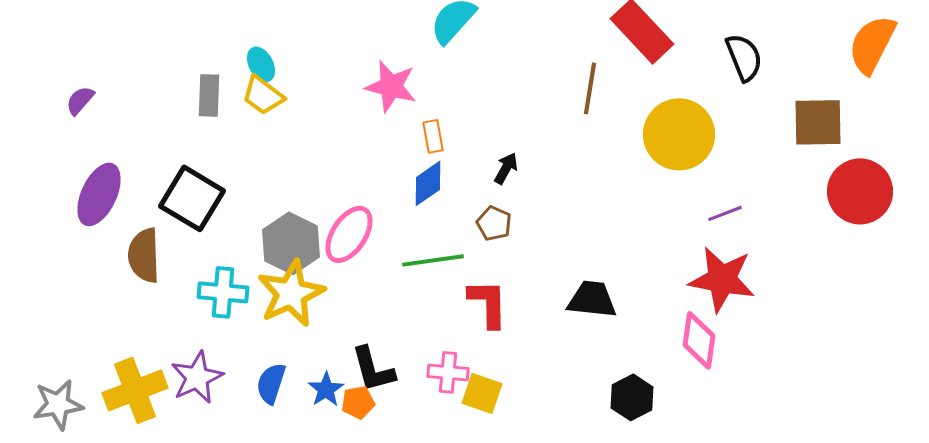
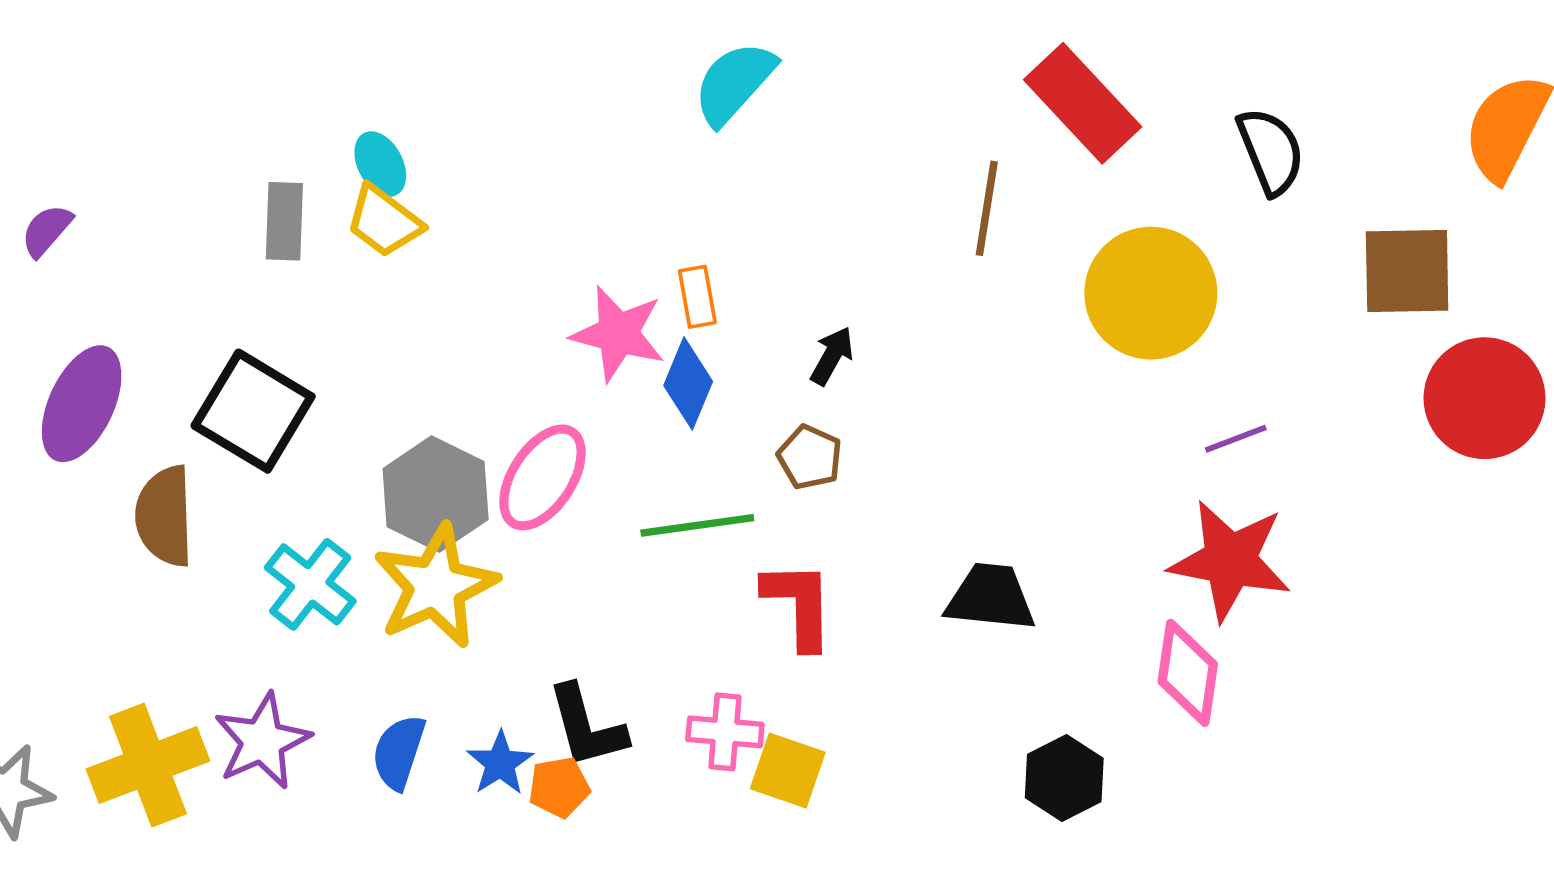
pink star: (391, 86) -> (618, 334), moved
blue diamond: (428, 183) -> (688, 383), turned -33
cyan cross: (223, 292) -> (310, 584), turned 33

